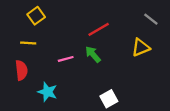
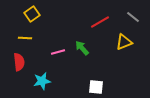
red line: (99, 29) -> (100, 22), moved
cyan star: (47, 92) -> (42, 81), turned -30
white square: (109, 99) -> (96, 87), turned 35

